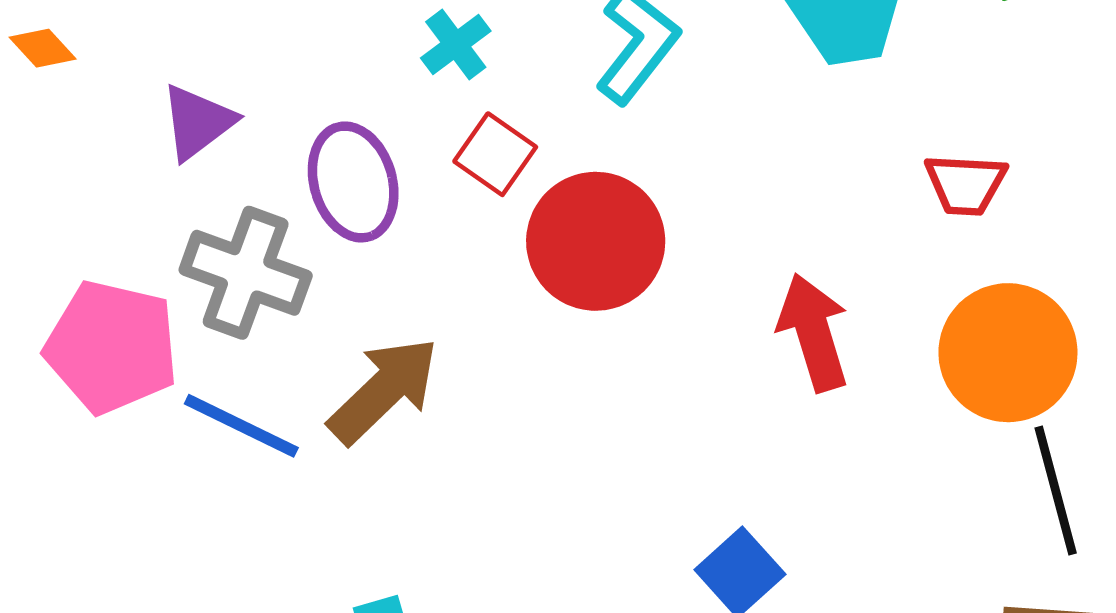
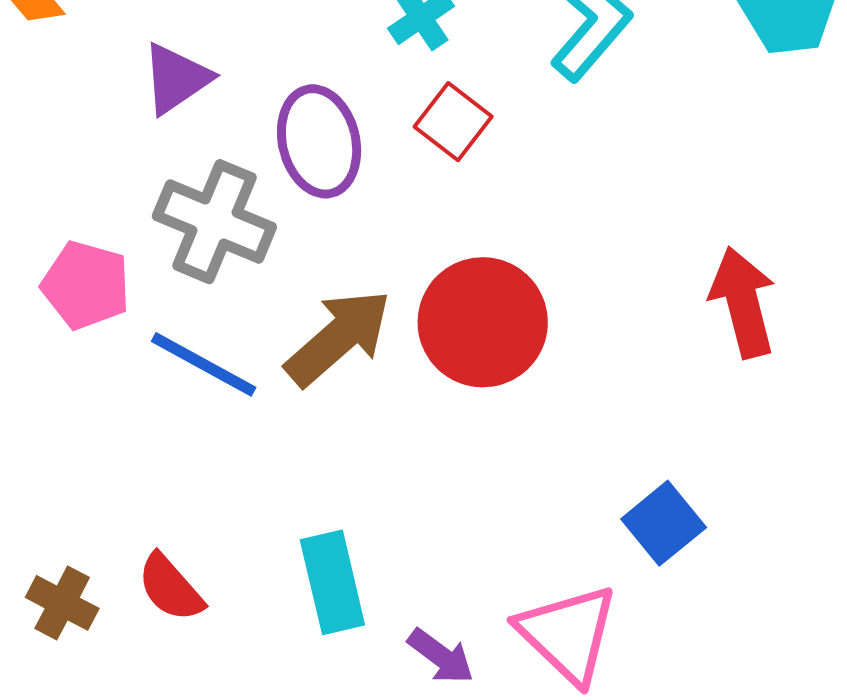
red circle: (596, 241) -> (483, 322), moved
pink pentagon: (112, 347) -> (86, 285), size x0.7

